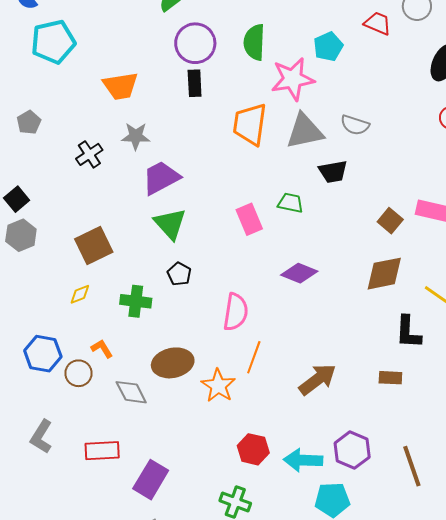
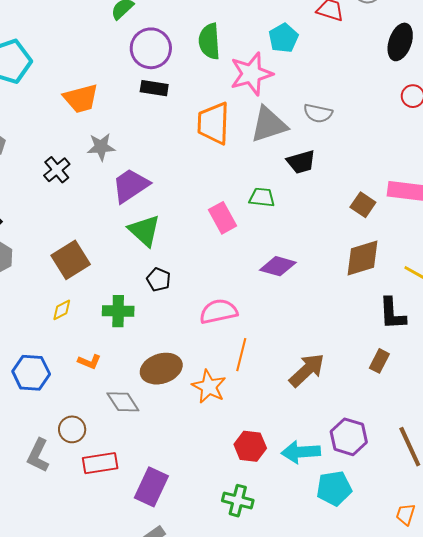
black rectangle: (195, 83) -> (154, 88), turned -72
pink semicircle: (236, 312) -> (219, 311), turned -105
orange L-shape: (102, 349) -> (89, 362), turned 150
brown circle: (79, 373) -> (72, 429), moved
brown rectangle: (390, 378) -> (379, 361), turned -60

